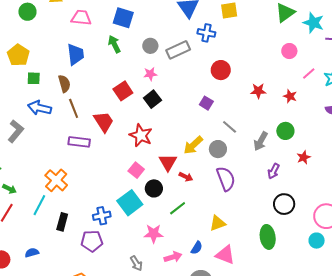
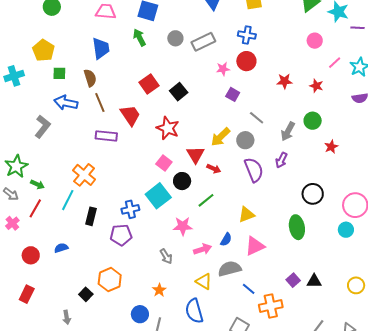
blue cross: (206, 33) -> (247, 35), moved
pink star: (150, 74) -> (223, 69), moved
purple arrow: (273, 171) -> (281, 160), moved
pink triangle: (225, 255) -> (255, 246), turned -45

